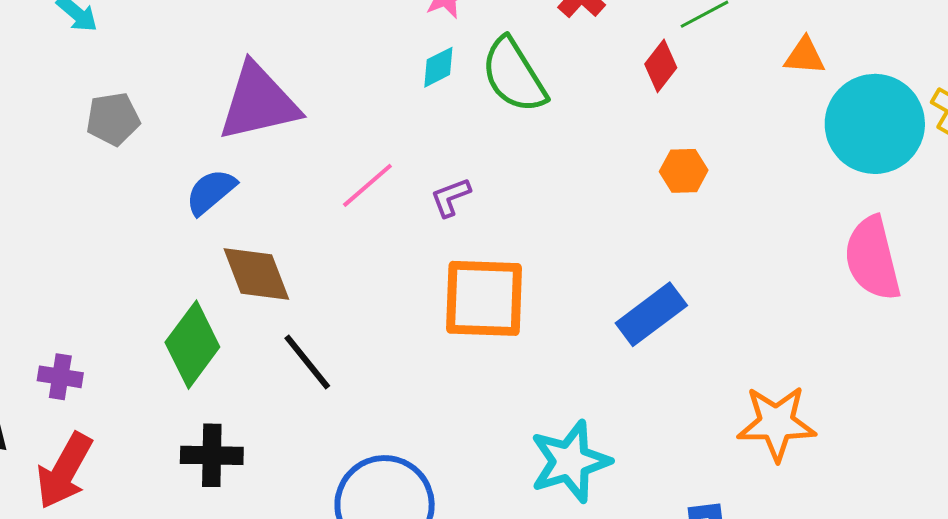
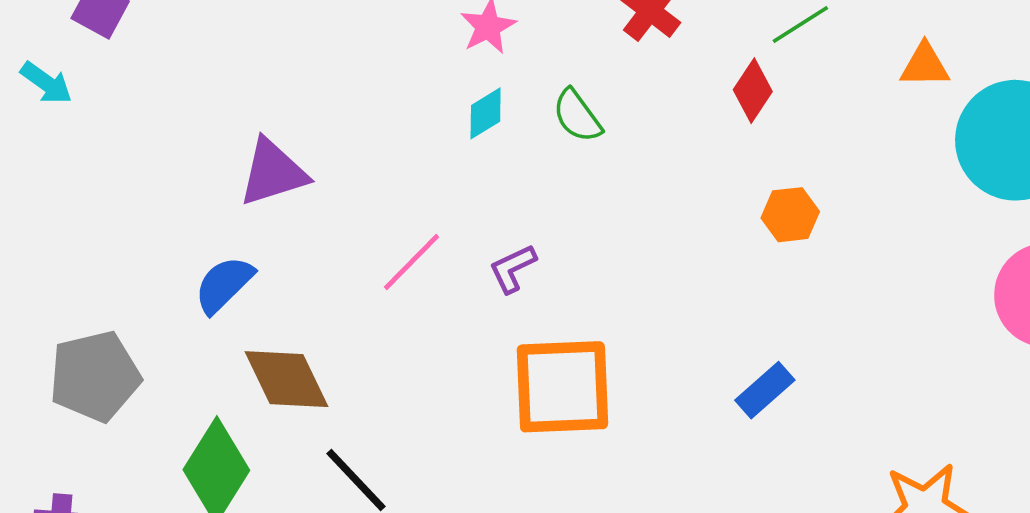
green semicircle: (514, 75) -> (577, 116), size x0.6
purple triangle: (259, 102) -> (273, 173), size x0.7
gray pentagon: (113, 119) -> (95, 376), moved, size x1.4
blue rectangle: (651, 314) -> (765, 390), size x0.7

